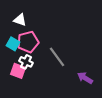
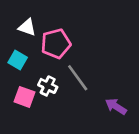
pink pentagon: (28, 42) -> (56, 44), moved
white cross: (26, 62) -> (48, 86), moved

